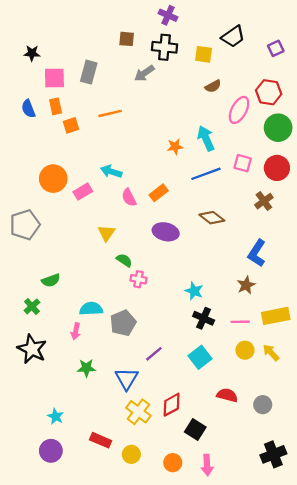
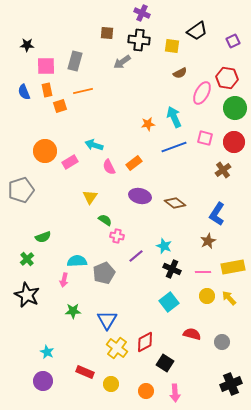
orange line: (110, 113) -> (83, 91), moved
brown diamond: (212, 218) -> (175, 203), moved
purple line: (154, 354) -> (136, 256), moved

